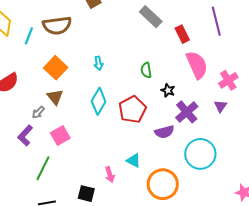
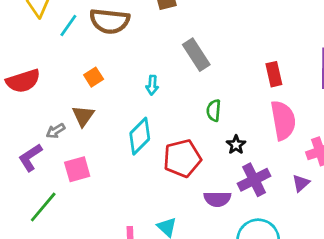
gray rectangle: (151, 17) -> (196, 55), moved
orange square: (56, 68) -> (94, 77), size x0.6

